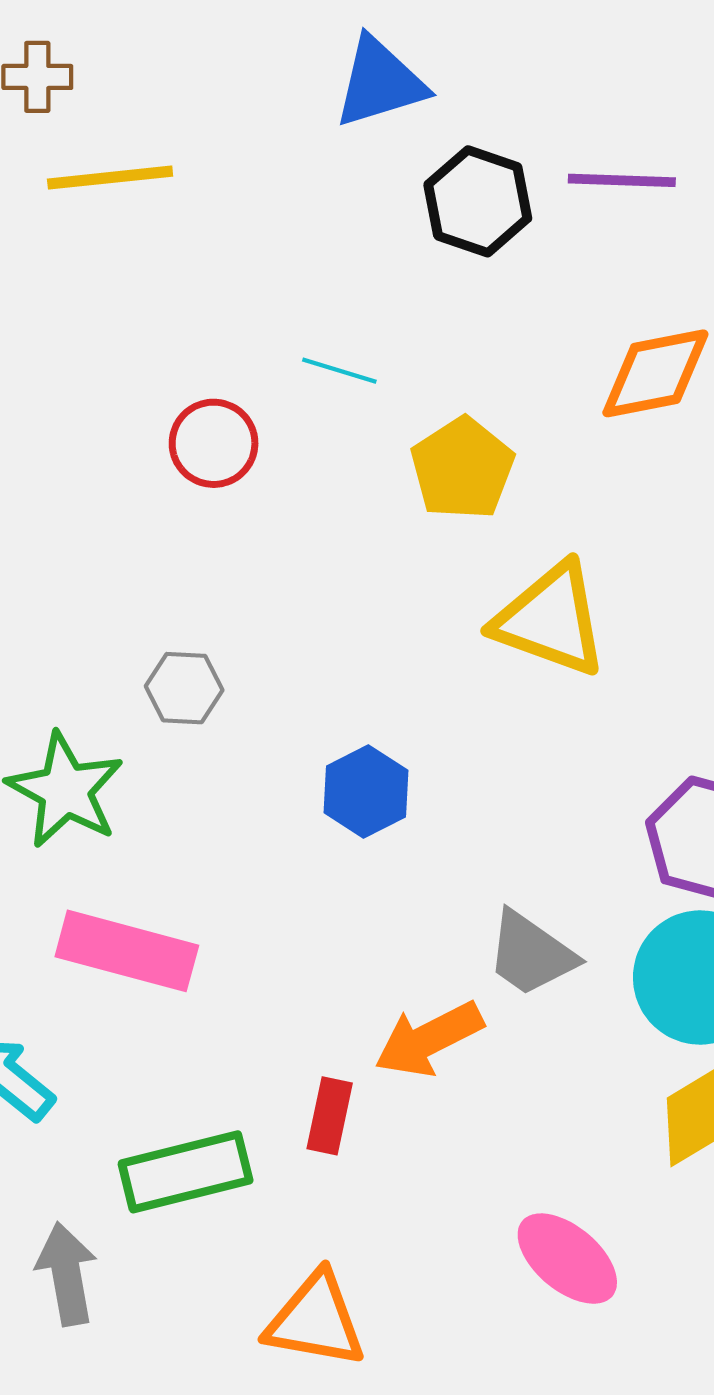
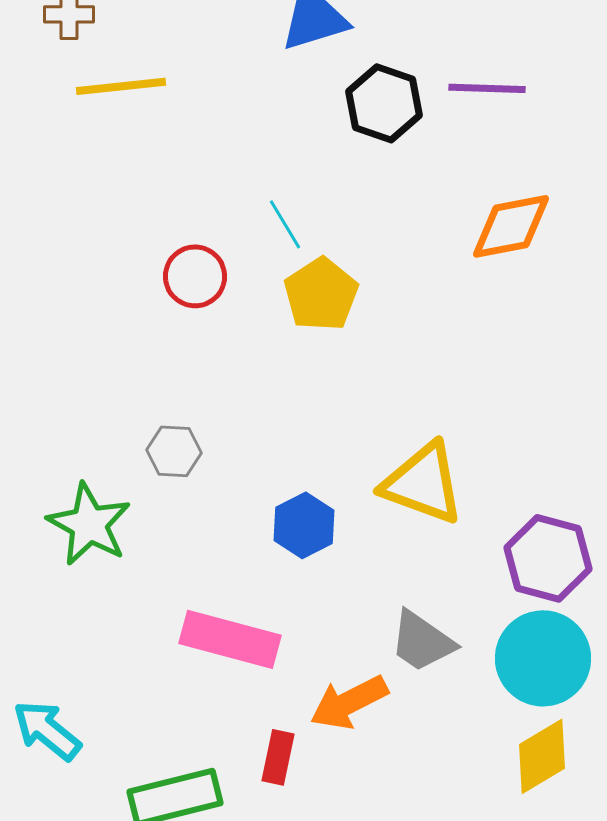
cyan line: (339, 371) -> (285, 224), turned 42
yellow pentagon: (462, 468) -> (321, 294), moved
yellow triangle: (551, 619) -> (423, 483), moved
pink rectangle: (127, 951) -> (230, 639), moved

